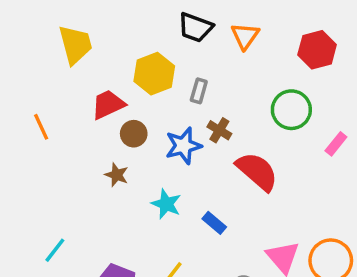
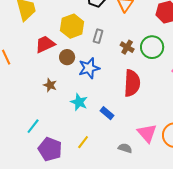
brown cross: (219, 130) -> (127, 47), moved
brown circle: (134, 134) -> (67, 57), moved
red semicircle: (257, 171) -> (132, 83), turned 52
cyan line: (55, 250) -> (33, 126), moved

